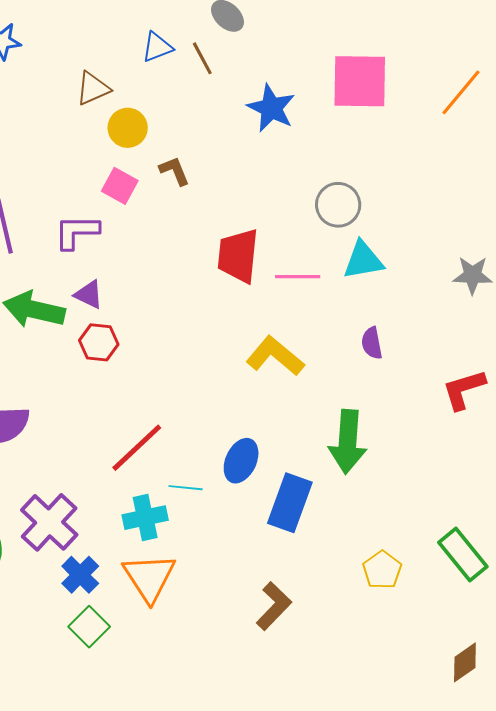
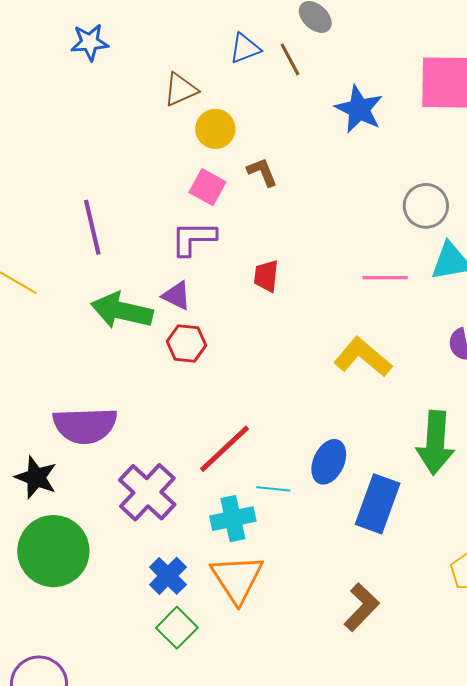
purple L-shape: (77, 232) -> (193, 238), moved
red trapezoid: (238, 256) -> (266, 276), moved, size x0.6
purple cross: (49, 522) -> (147, 492), moved

